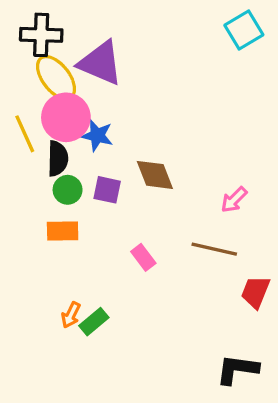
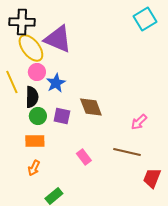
pink circle: (66, 117) -> (37, 72), size x0.6
blue star: (97, 135) -> (56, 83), turned 30
orange arrow: (71, 315) -> (34, 168), moved

